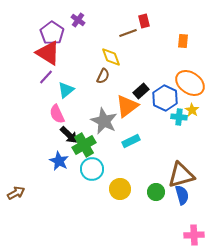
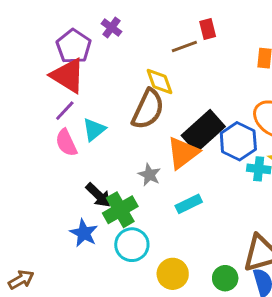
brown semicircle: (103, 76) -> (148, 109), size x1.8
black rectangle: (141, 91) -> (203, 131), size x1.8
pink semicircle: (57, 114) -> (66, 143), moved
gray star: (104, 121) -> (149, 175), size x0.6

